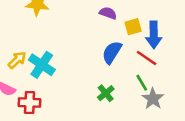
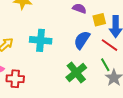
cyan cross: (42, 65) -> (41, 40), moved, turned -30
green cross: (106, 93) -> (76, 73), size x1.5

